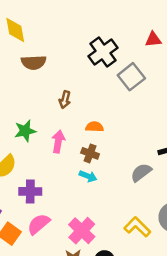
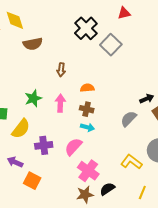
pink semicircle: (39, 224) -> (73, 147), moved

